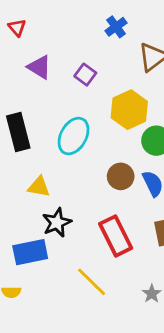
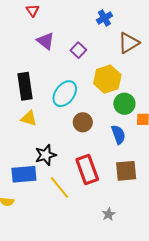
brown circle: (121, 176) -> (83, 122), moved
yellow triangle: (39, 187) -> (29, 118), moved
yellow line: (92, 282) -> (59, 188), moved

